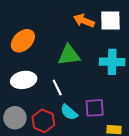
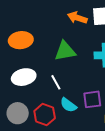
orange ellipse: (23, 41) -> (21, 40), turned 40

